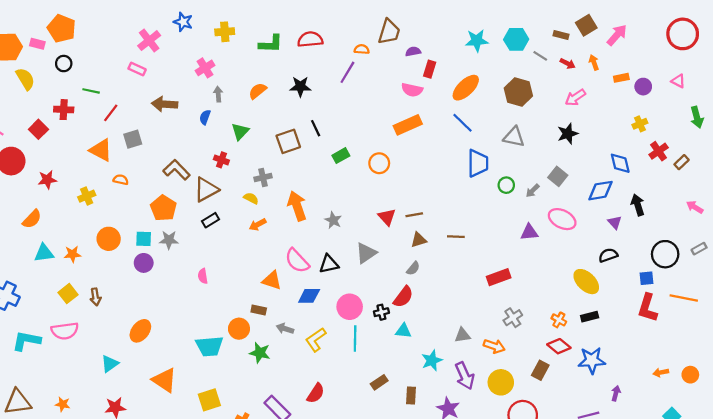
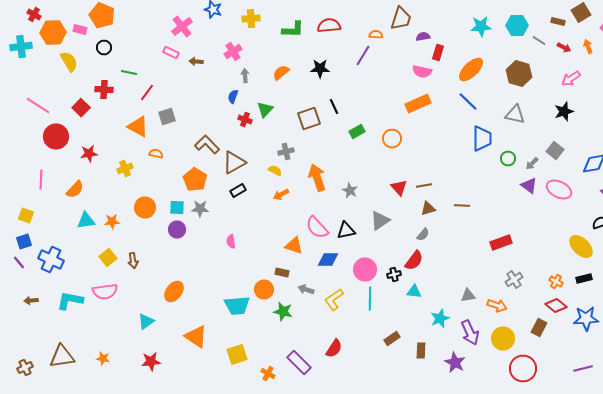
brown arrow: (164, 104) -> (196, 62), moved, size x0.6
red cross: (221, 160) -> (245, 120), moved
purple triangle: (529, 232) -> (529, 186), moved, turned 42

